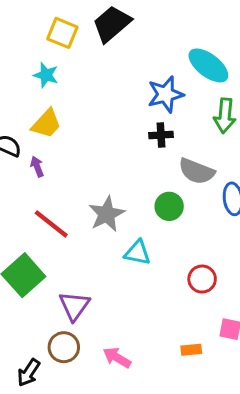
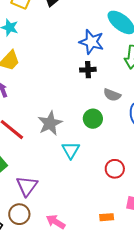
blue star: (166, 94) -> (91, 42), turned 30
gray semicircle: (197, 171) -> (112, 95), size x0.7
cyan triangle: (138, 253) -> (71, 150), turned 48

